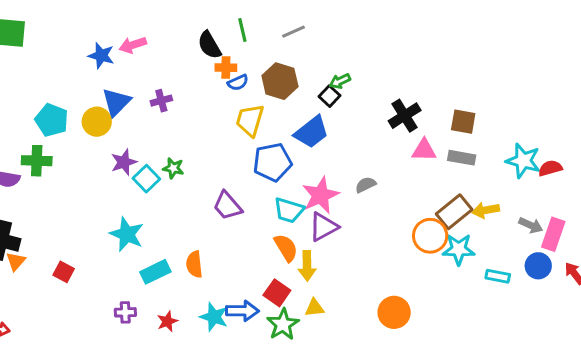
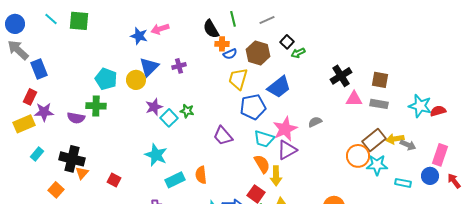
black square: (329, 96) -> (287, 42), moved
gray arrow: (531, 225) -> (408, 145), moved

